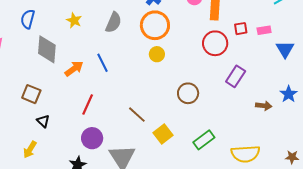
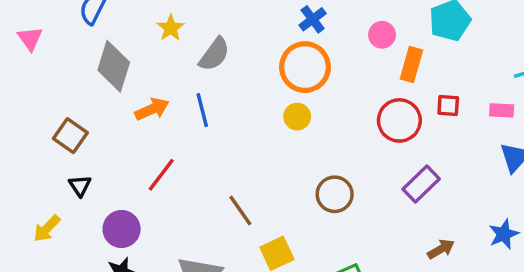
gray semicircle: (113, 22) -> (214, 54), moved
pink rectangle: (264, 30) -> (502, 110), moved
brown arrow: (264, 106) -> (441, 249), moved, turned -49
purple circle: (92, 138) -> (122, 229), moved

